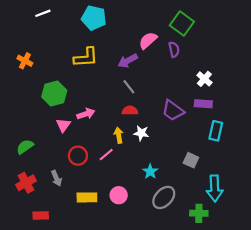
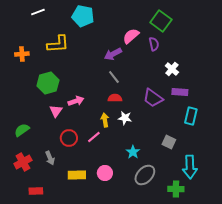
yellow L-shape: (86, 57) -> (58, 44), moved
orange cross: (25, 61) -> (22, 54), turned -32
white cross: (204, 79) -> (172, 69), moved

